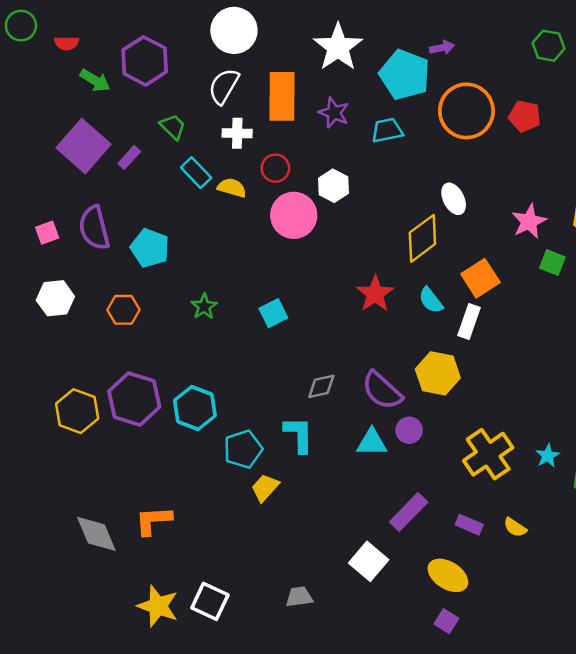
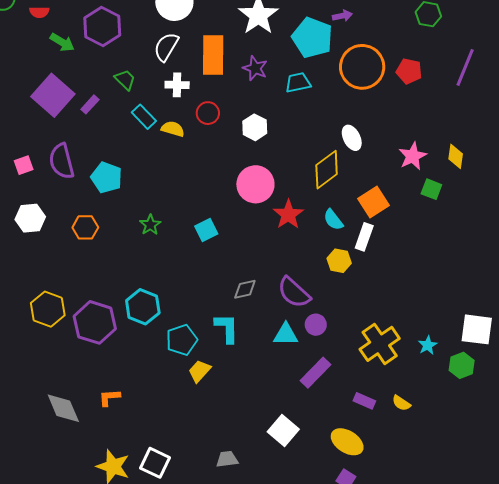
pink circle: (294, 215) -> (255, 184), moved
yellow hexagon: (438, 373) -> (339, 261), moved, size x0.7
purple hexagon: (134, 399) -> (95, 322), moved
purple rectangle: (409, 512) -> (315, 373), moved
orange L-shape: (153, 521) -> (109, 398), size x0.7

